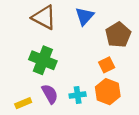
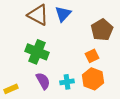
blue triangle: (85, 16) -> (63, 14), moved
yellow rectangle: (23, 103) -> (11, 89), moved

